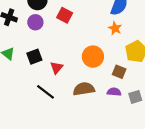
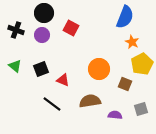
orange star: (115, 28) -> (132, 42), moved
red triangle: (57, 68) -> (63, 80), turned -48
purple semicircle: (114, 92) -> (115, 115), moved

